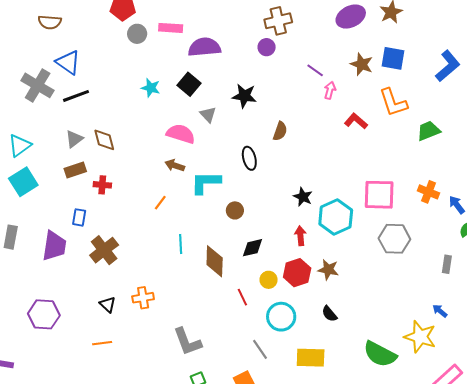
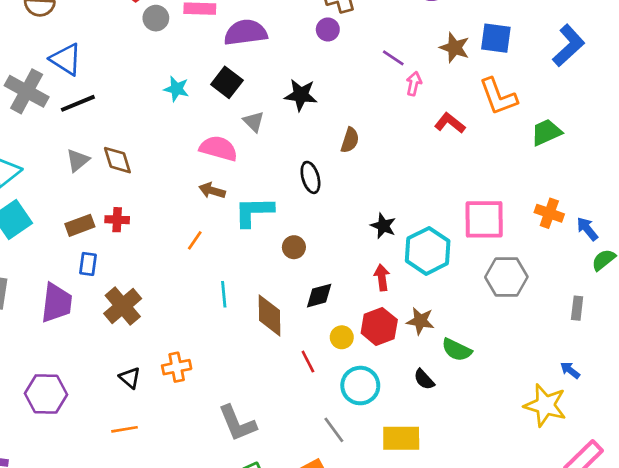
brown rectangle: (75, 170) -> (80, 225), moved
green semicircle: (380, 354) -> (457, 350), moved, size x0.7

